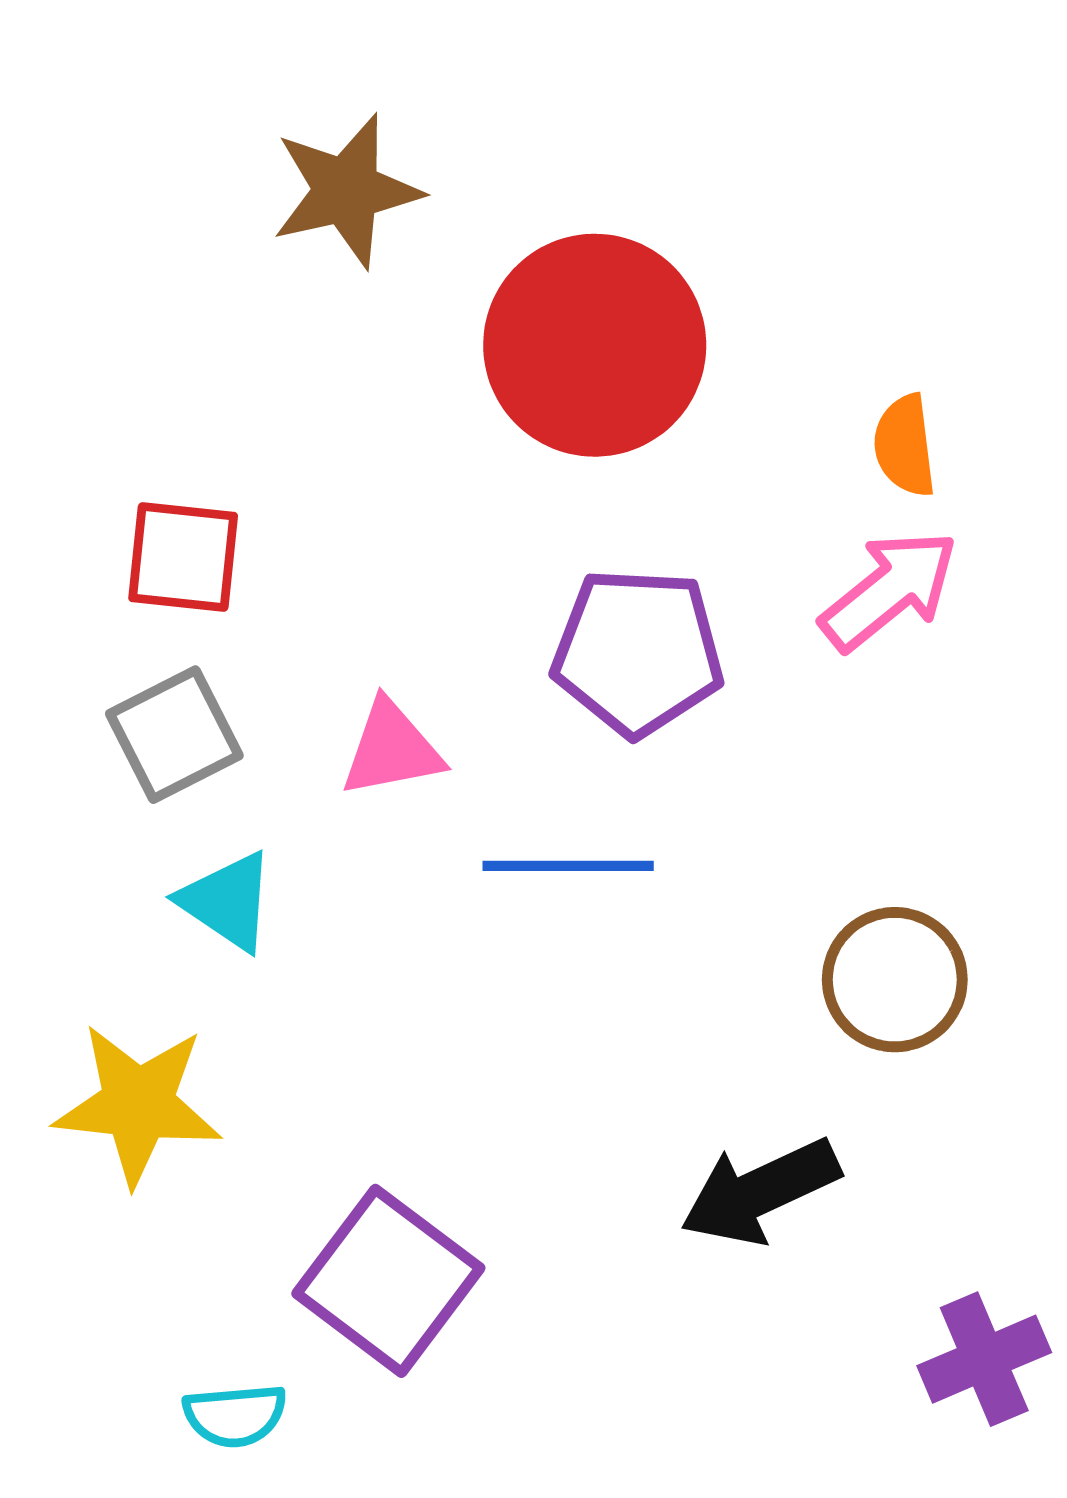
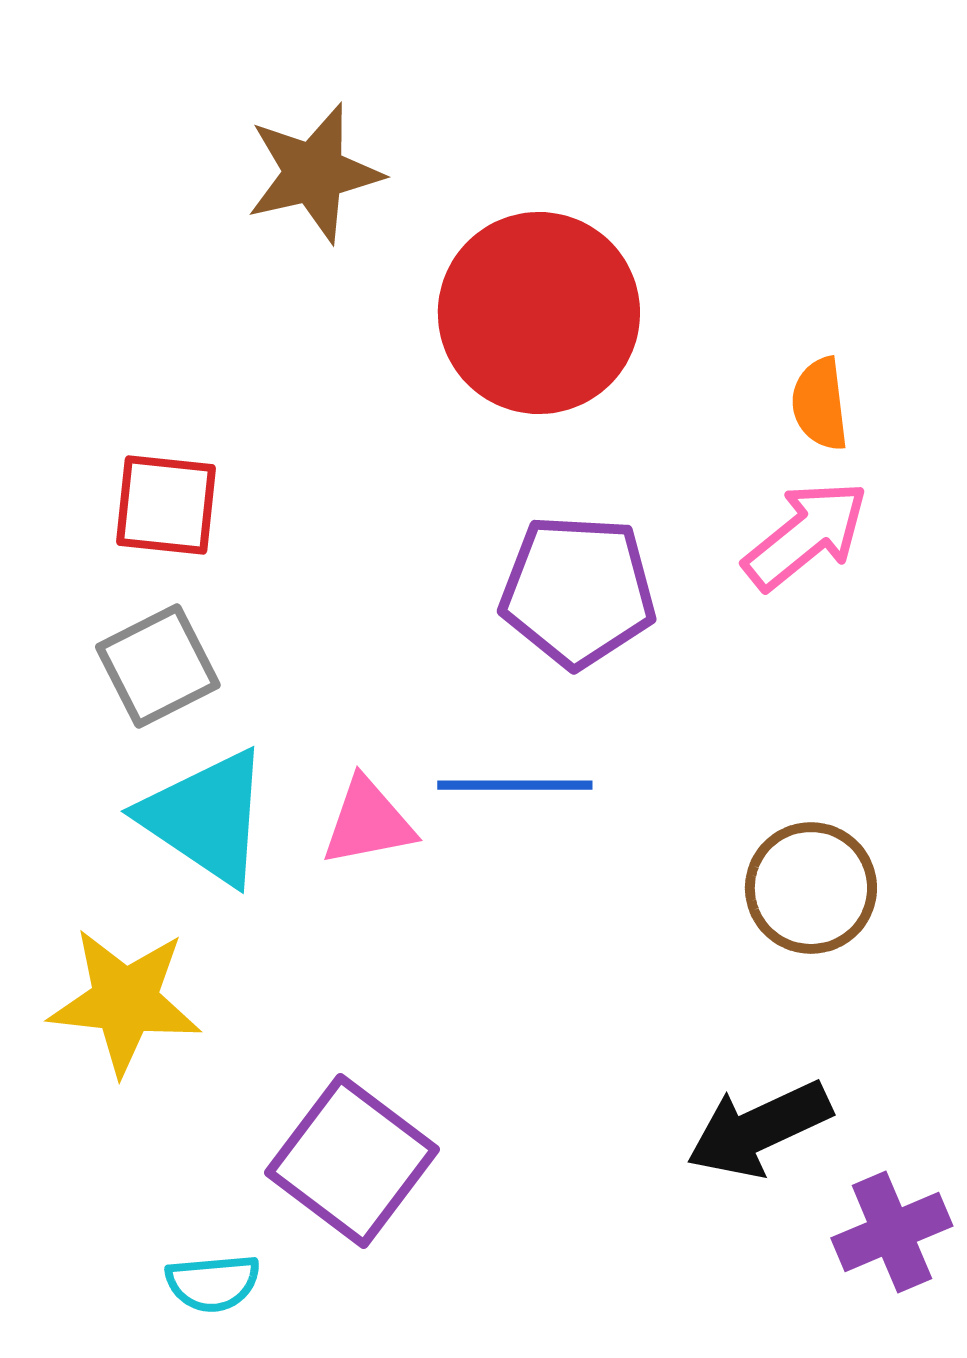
pink triangle: (392, 749) -> (368, 822), moved
cyan triangle: (227, 901) -> (206, 817), size x1.5
black arrow: (760, 1191) -> (759, 1129), moved

